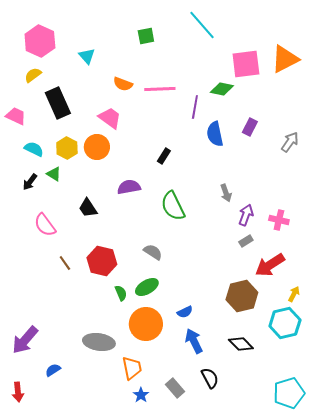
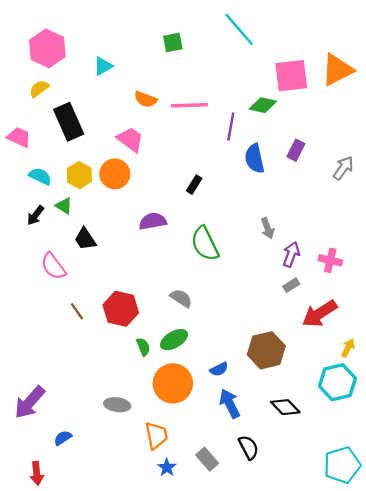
cyan triangle: (87, 56) -> (103, 66), turned 42
black trapezoid: (88, 208) -> (85, 239), moved
brown hexagon: (242, 296) -> (266, 350), moved
gray ellipse: (99, 342) -> (117, 405), size x0.7
red arrow: (18, 392) -> (37, 473), moved

